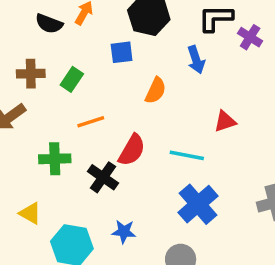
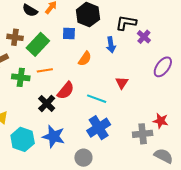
green rectangle: (72, 79) -> (38, 44), size x1.6
red triangle: (225, 121) -> (122, 83), turned -48
green cross: (55, 159) -> (21, 77), moved
blue star: (124, 232) -> (54, 136), size x1.6

